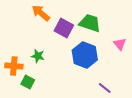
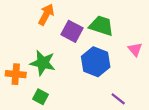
orange arrow: (41, 13) -> (46, 14), turned 78
green star: (38, 56) -> (43, 63), size x1.6
green square: (28, 82) -> (41, 97), moved

